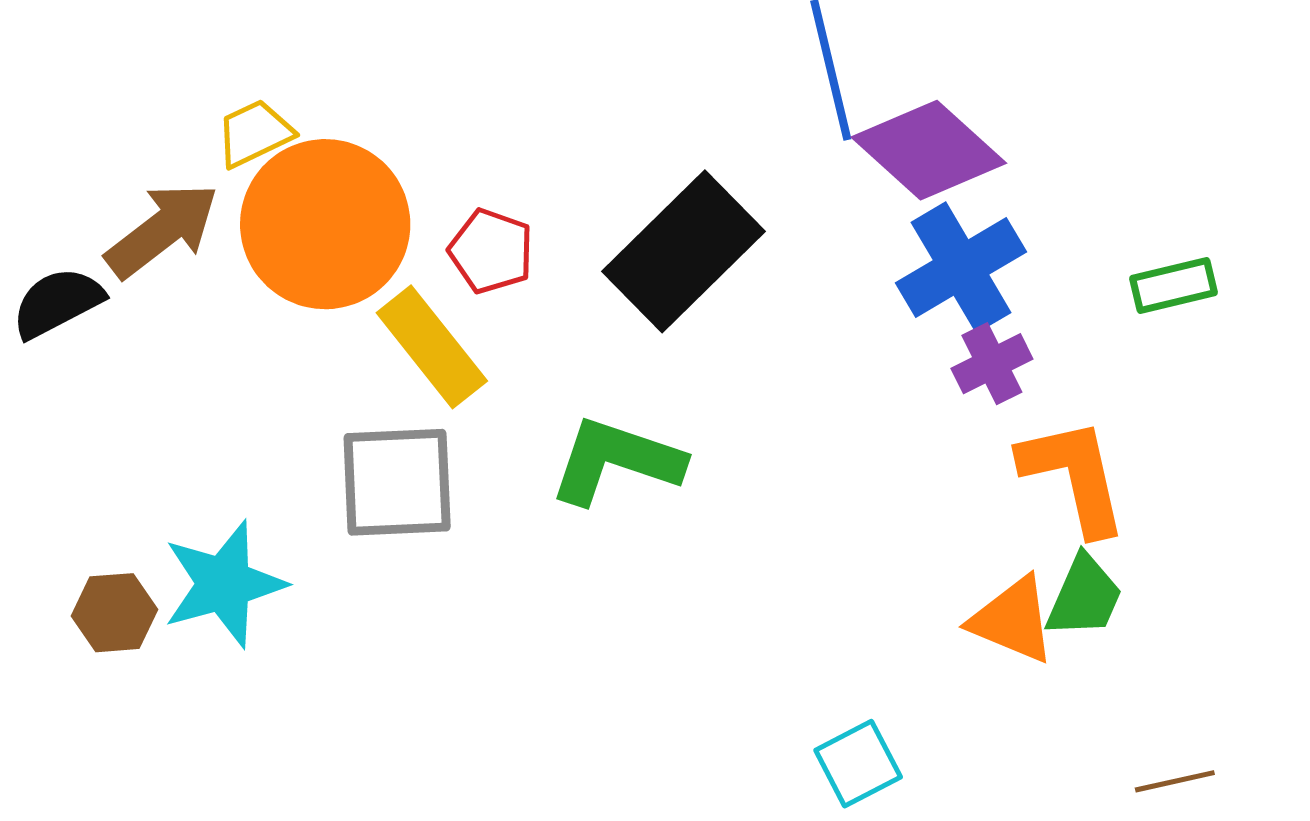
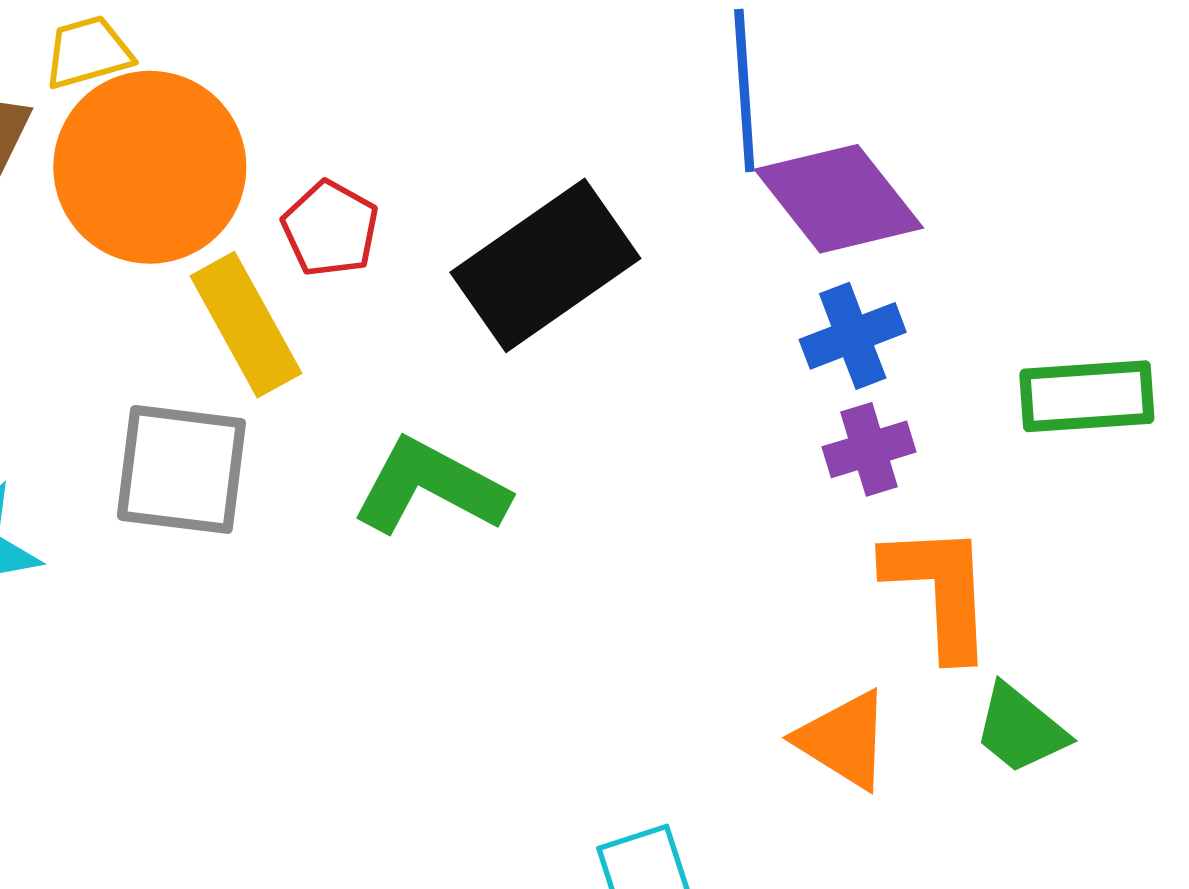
blue cross: (961, 267) -> (853, 336), size x0.7
green rectangle: (1173, 285) -> (1087, 396), size x1.4
green trapezoid: (1084, 596) -> (1020, 729), moved, turned 96

